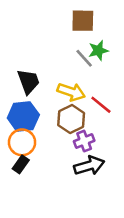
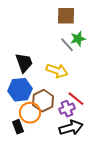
red line: (101, 105) -> (76, 99), moved
brown hexagon: (71, 119) -> (43, 101), moved
orange circle: (22, 142) -> (30, 113), moved
black rectangle: (21, 164) -> (18, 127), turned -56

